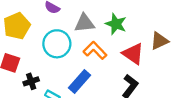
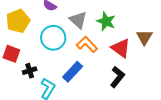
gray triangle: (84, 23) -> (78, 20), turned 48
brown triangle: (159, 41) -> (144, 37), turned -36

